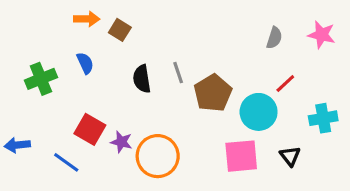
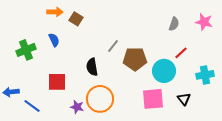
gray line: (178, 73) -> (113, 46), turned 56
black semicircle: (142, 79) -> (92, 67), moved
brown pentagon: (213, 93) -> (135, 59), turned 30
red square: (90, 129) -> (57, 82), turned -30
purple star: (121, 142) -> (77, 107), moved
blue line: (66, 162) -> (32, 106), moved

